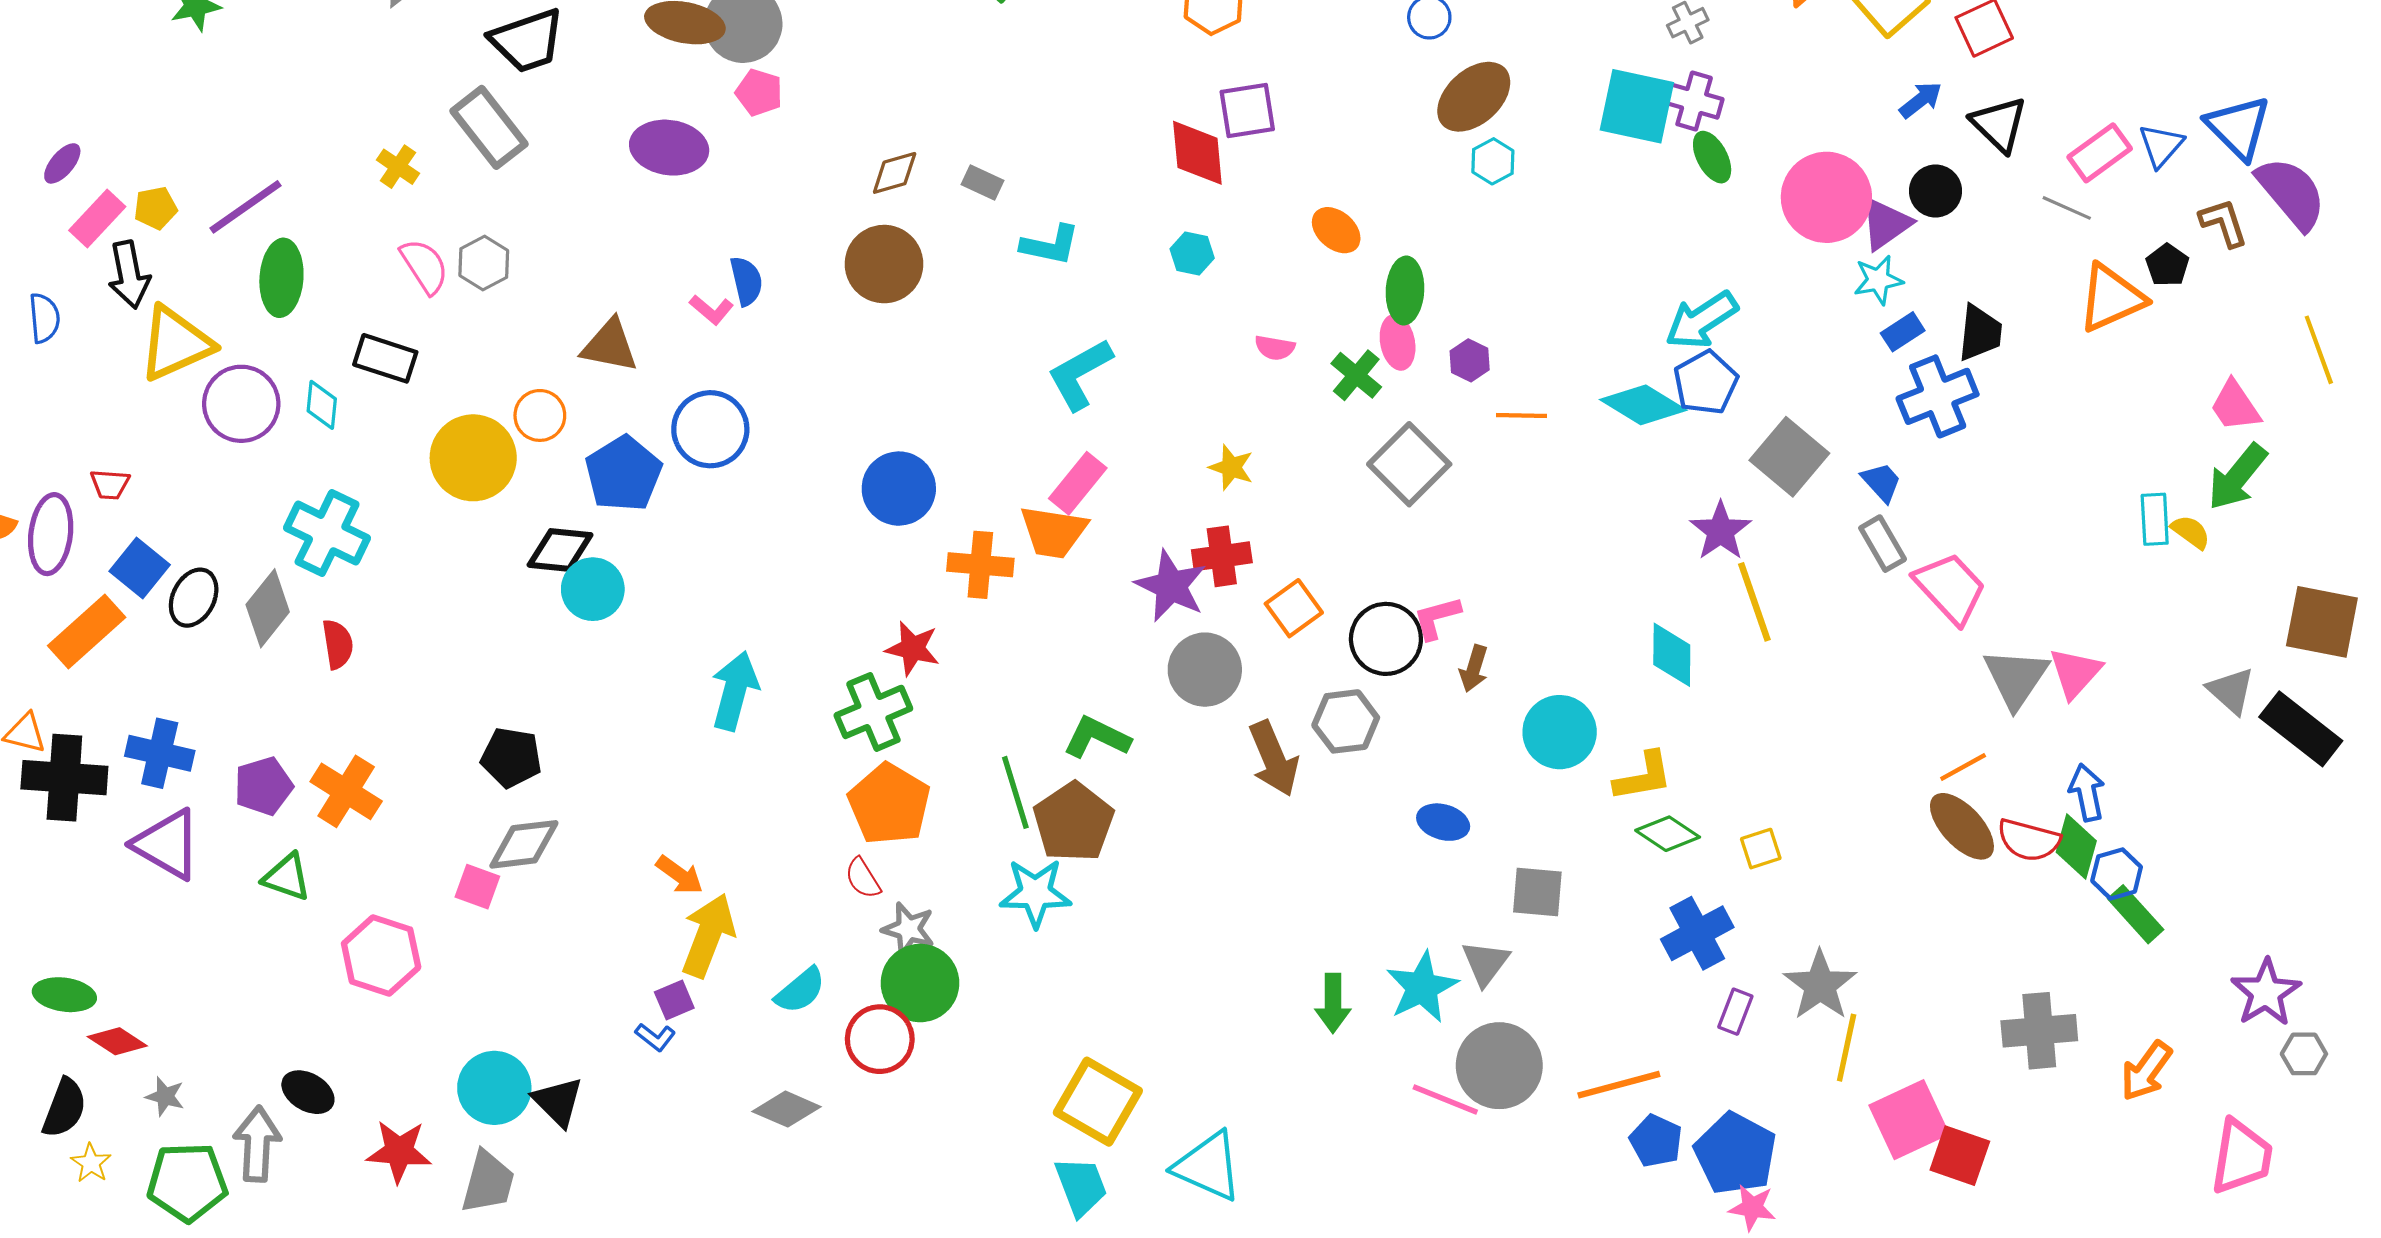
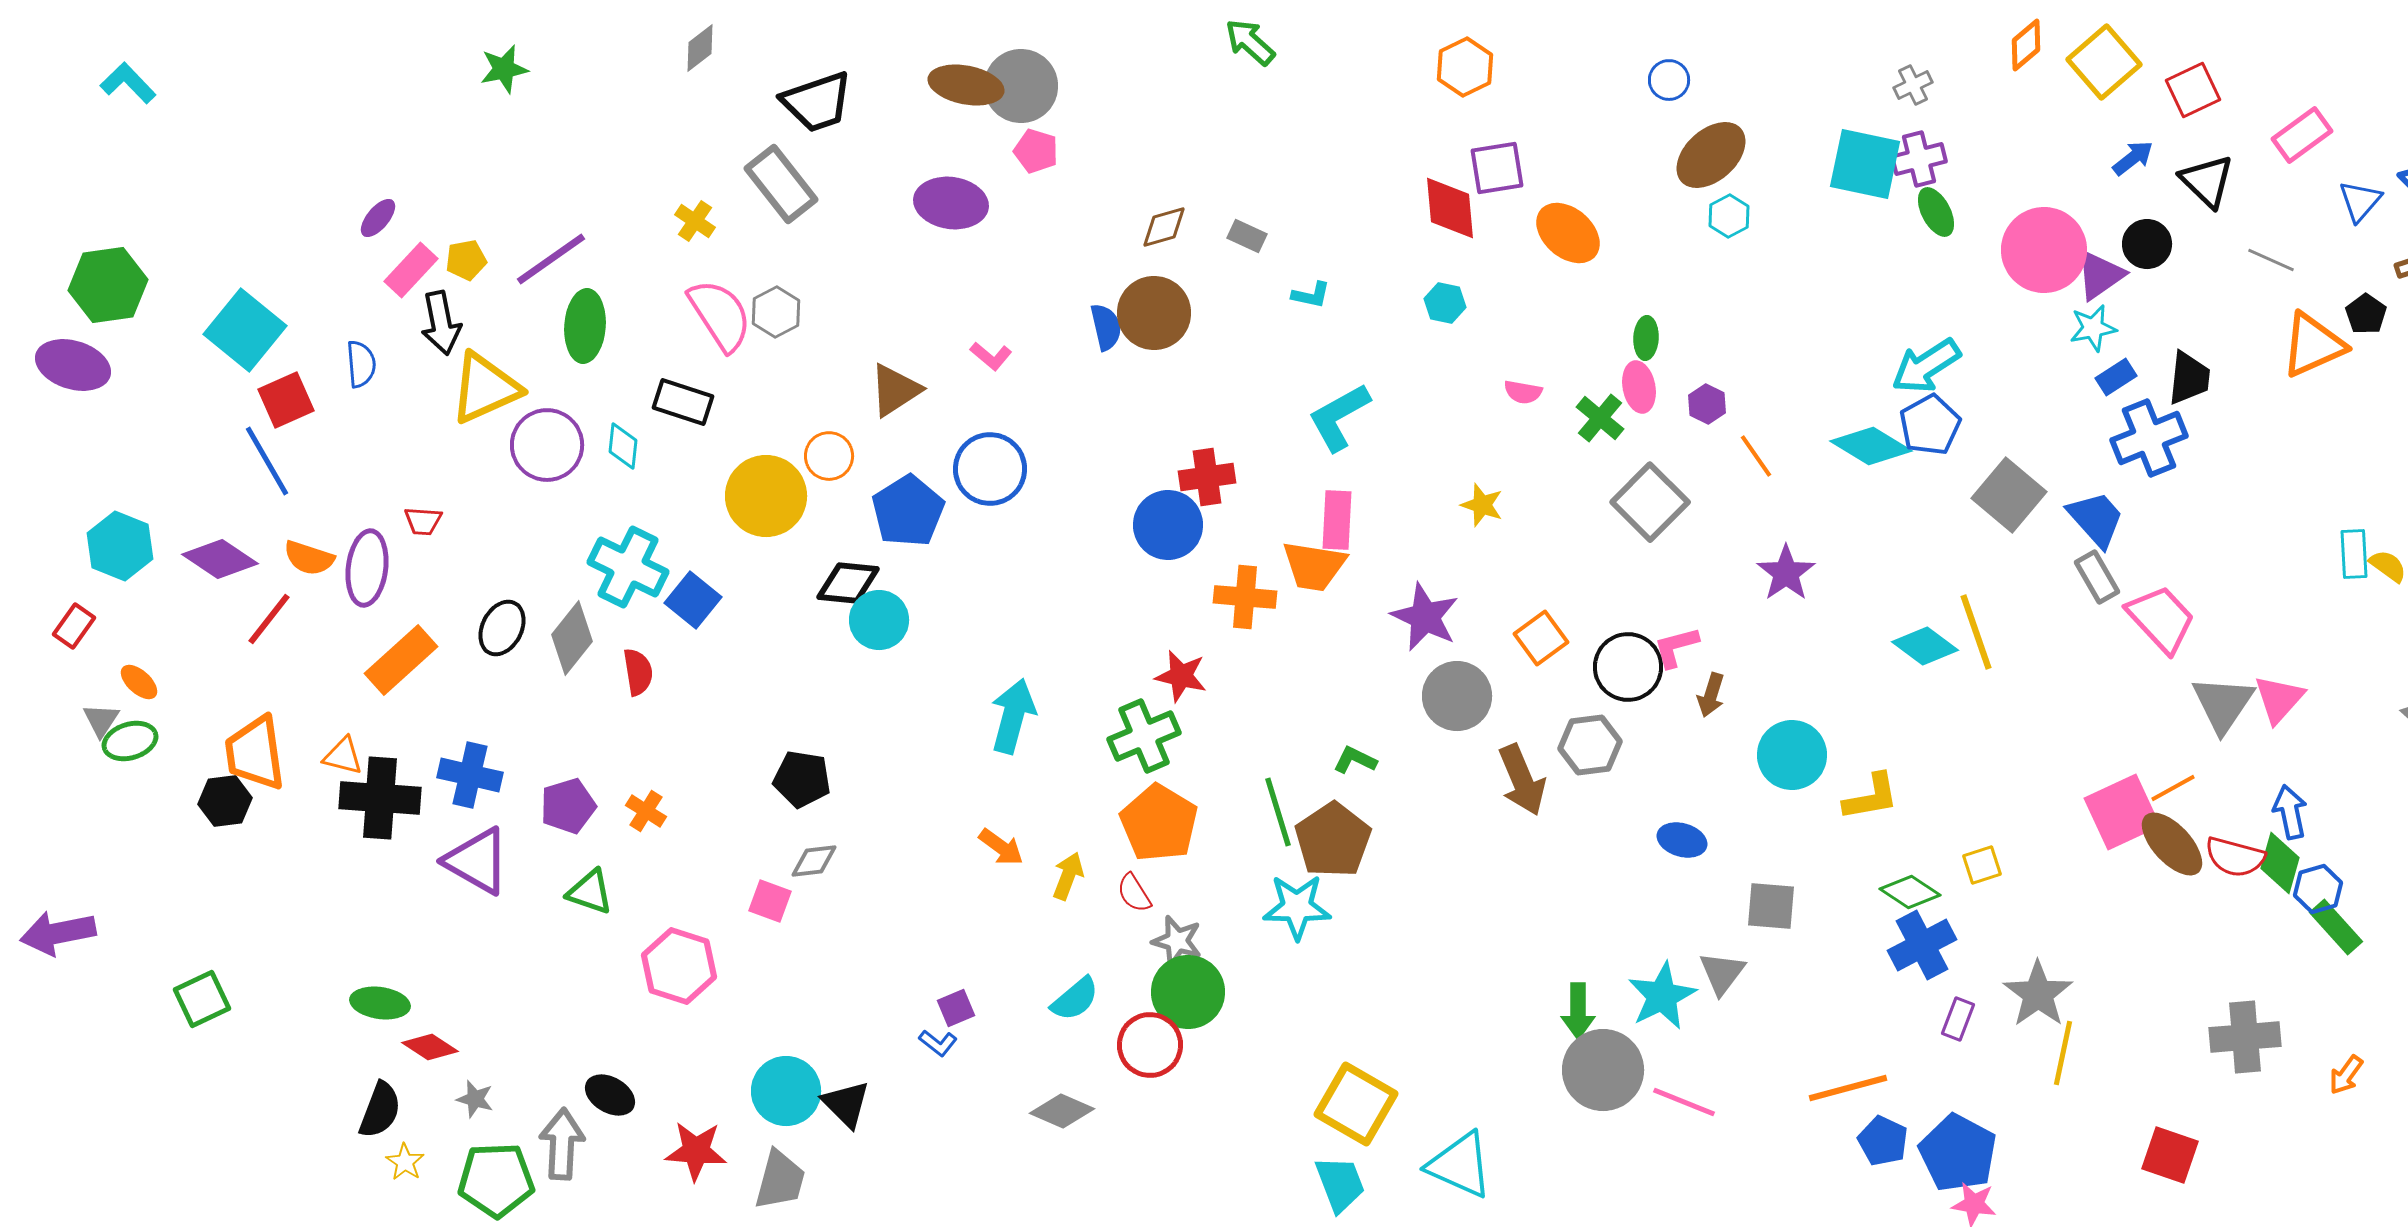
purple cross: (1694, 101) -> (1919, 159), turned -30
pink rectangle: (2100, 153) -> (2302, 135), moved
orange ellipse: (1336, 230) -> (1568, 233), moved, size x1.4
cyan L-shape: (1050, 245) -> (1311, 295), size x0.7
pink semicircle: (424, 266) -> (720, 315), size x1.4
blue semicircle: (746, 281) -> (1106, 327), moved
green ellipse: (1405, 291) -> (1646, 338), size x0.7
brown triangle: (610, 346) -> (895, 390), turned -44
orange line: (1521, 415) -> (1756, 456), turned 54
blue trapezoid: (1881, 482) -> (2096, 519), size x1.5
pink rectangle: (1078, 483) -> (1337, 520), turned -36
purple star: (1721, 531) -> (1786, 573), moved
red cross: (1222, 556) -> (1207, 477), moved
blue square: (140, 568) -> (693, 600), moved
cyan diamond: (1672, 655) -> (1925, 646), moved, turned -54
green L-shape: (1097, 737) -> (1355, 760), size x0.7
orange cross: (346, 791) -> (646, 811), size x0.6
green diamond: (1668, 834) -> (1910, 892), moved
gray diamond: (524, 844) -> (814, 861), size x0.7
orange arrow: (680, 875) -> (1001, 847), moved
yellow arrow: (708, 935) -> (1068, 876), moved, size x0.6
gray circle: (1499, 1066) -> (1603, 1070), moved
orange arrow: (2146, 1071) -> (2346, 1075), size x0.7
pink square: (1909, 1120) -> (2122, 812), moved

